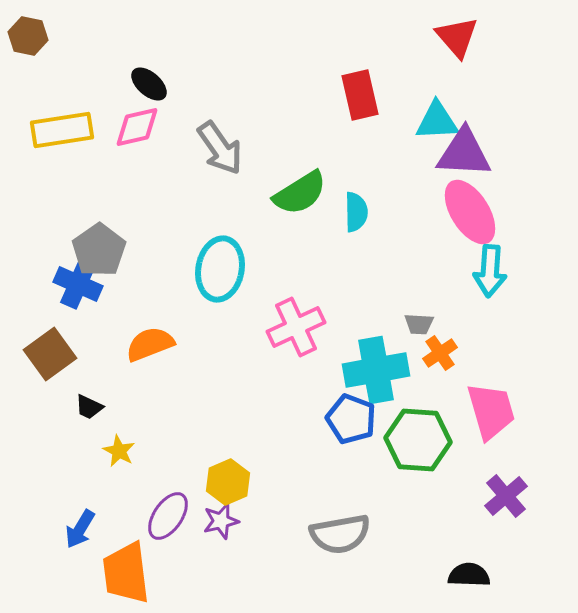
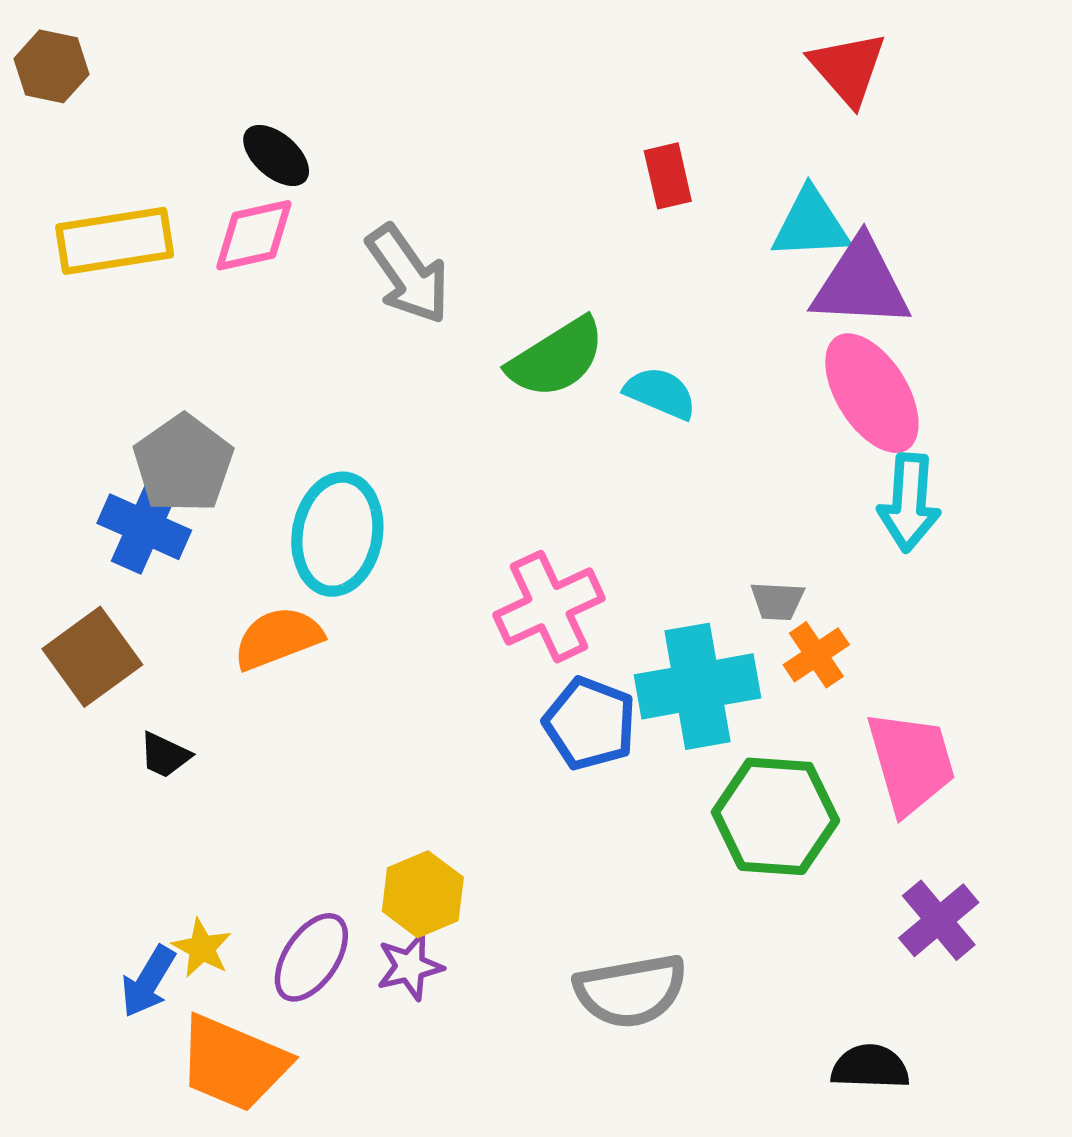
red rectangle: (360, 95) -> (668, 176), size x0.7
cyan semicircle: (356, 212) -> (660, 393), turned -66
cyan ellipse: (220, 269) -> (337, 534), moved
blue pentagon: (351, 419) -> (590, 723), moved
yellow star: (119, 451) -> (202, 948), moved
orange trapezoid: (126, 573) -> (233, 1063), turned -60

